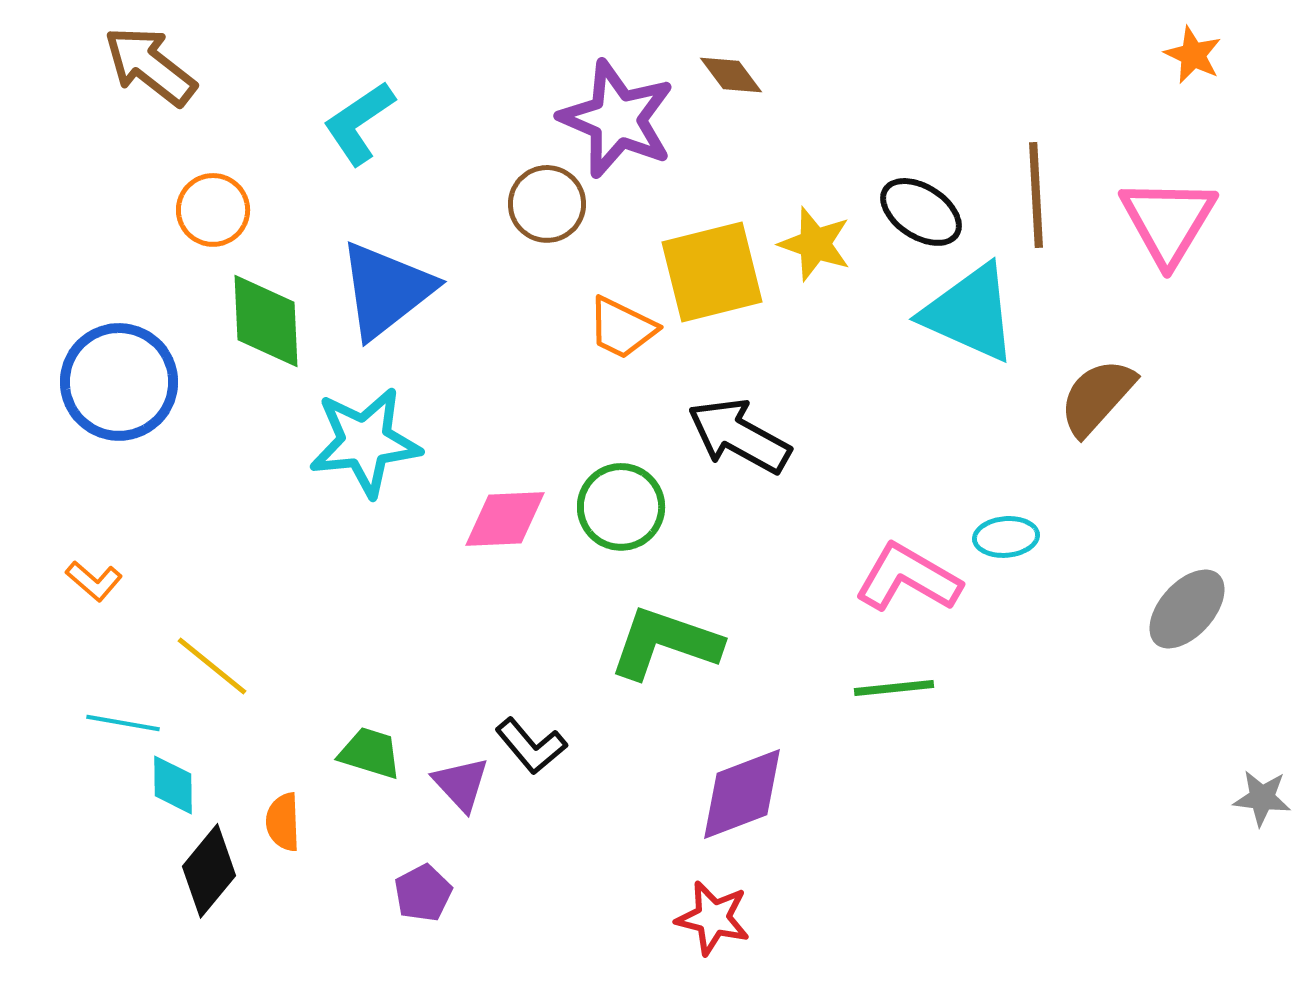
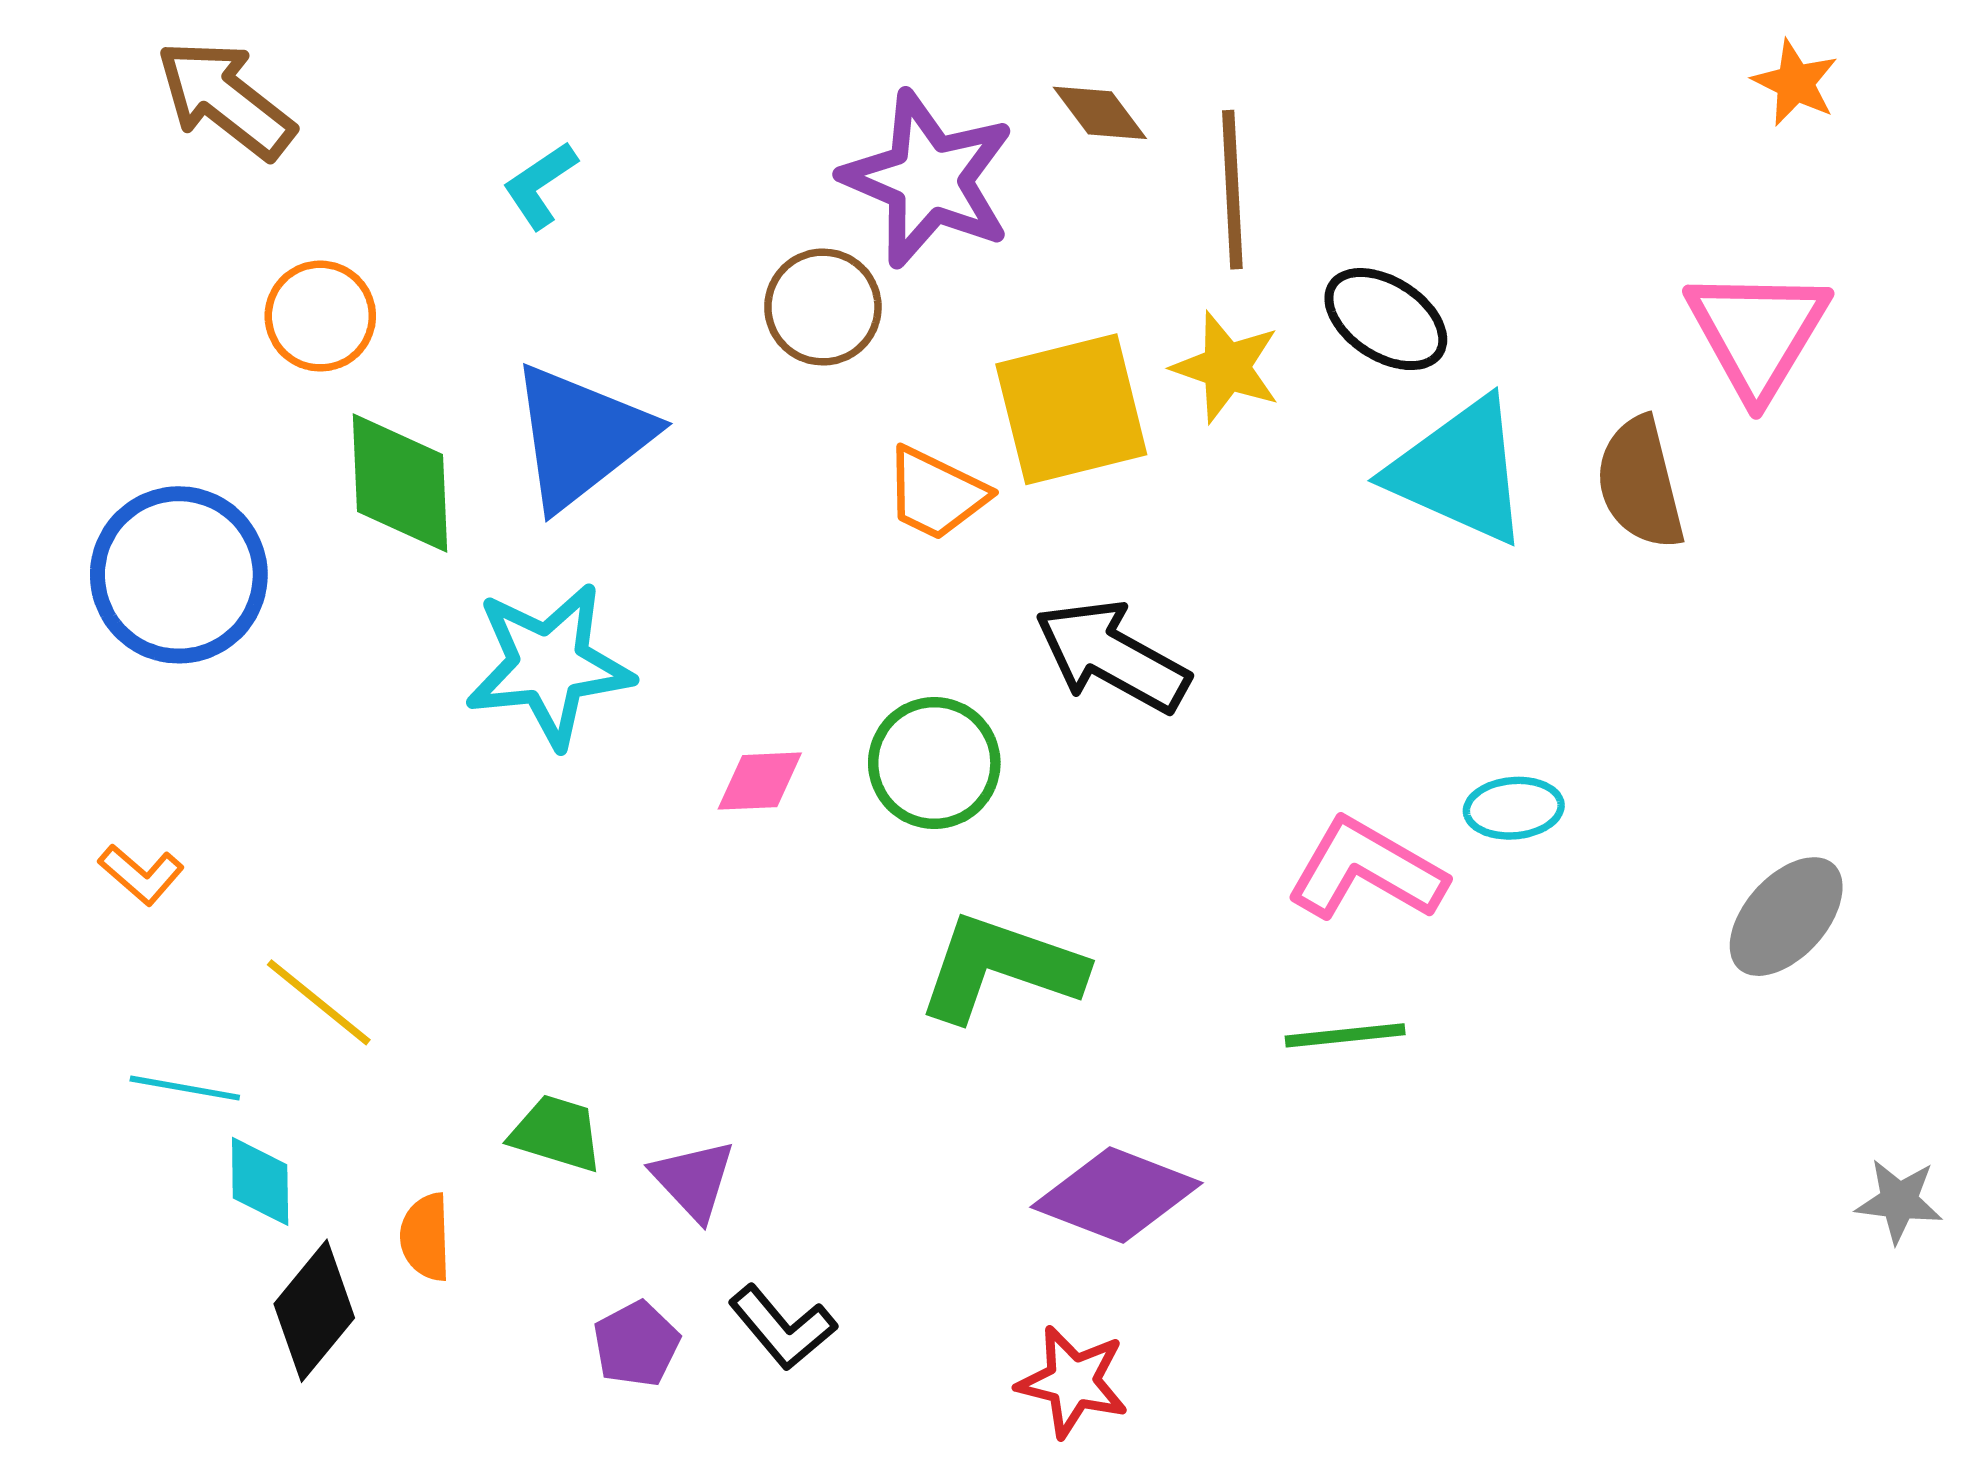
cyan L-shape: (359, 123) -> (540, 185), size x0.7
brown line: (1036, 195) -> (1232, 190), moved
brown semicircle: (1097, 397) -> (1640, 483), moved, turned -56
pink diamond: (505, 519) -> (760, 781), size x0.7
black L-shape: (531, 746) -> (782, 1327), moved
purple diamond: (742, 794) -> (1116, 1195), turned 42

